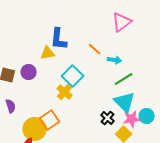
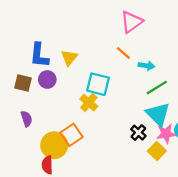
pink triangle: (122, 22) -> (131, 22), moved
blue L-shape: (59, 39) -> (39, 55), moved
yellow triangle: (48, 53) -> (69, 58), turned -42
cyan square: (73, 76) -> (98, 84), turned -30

